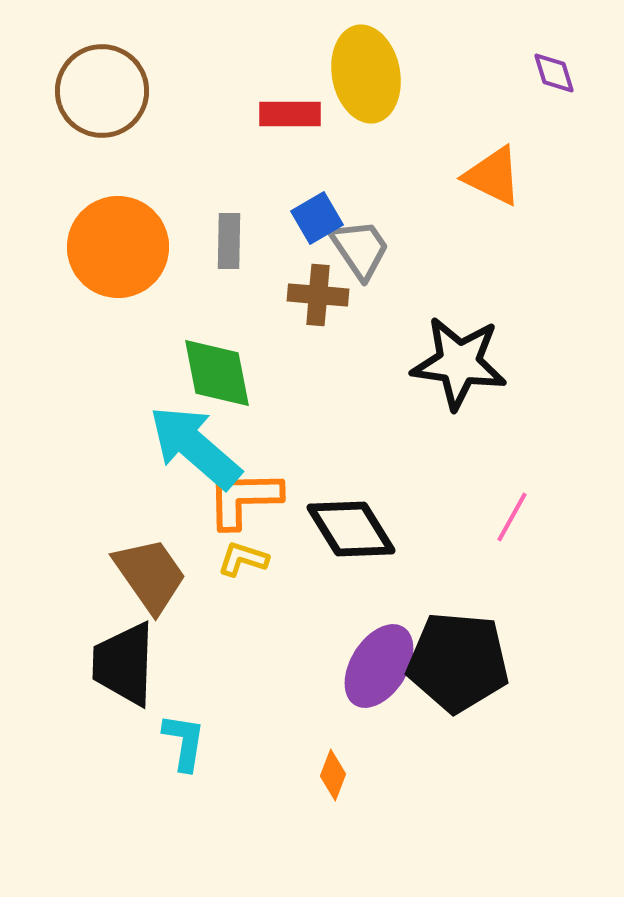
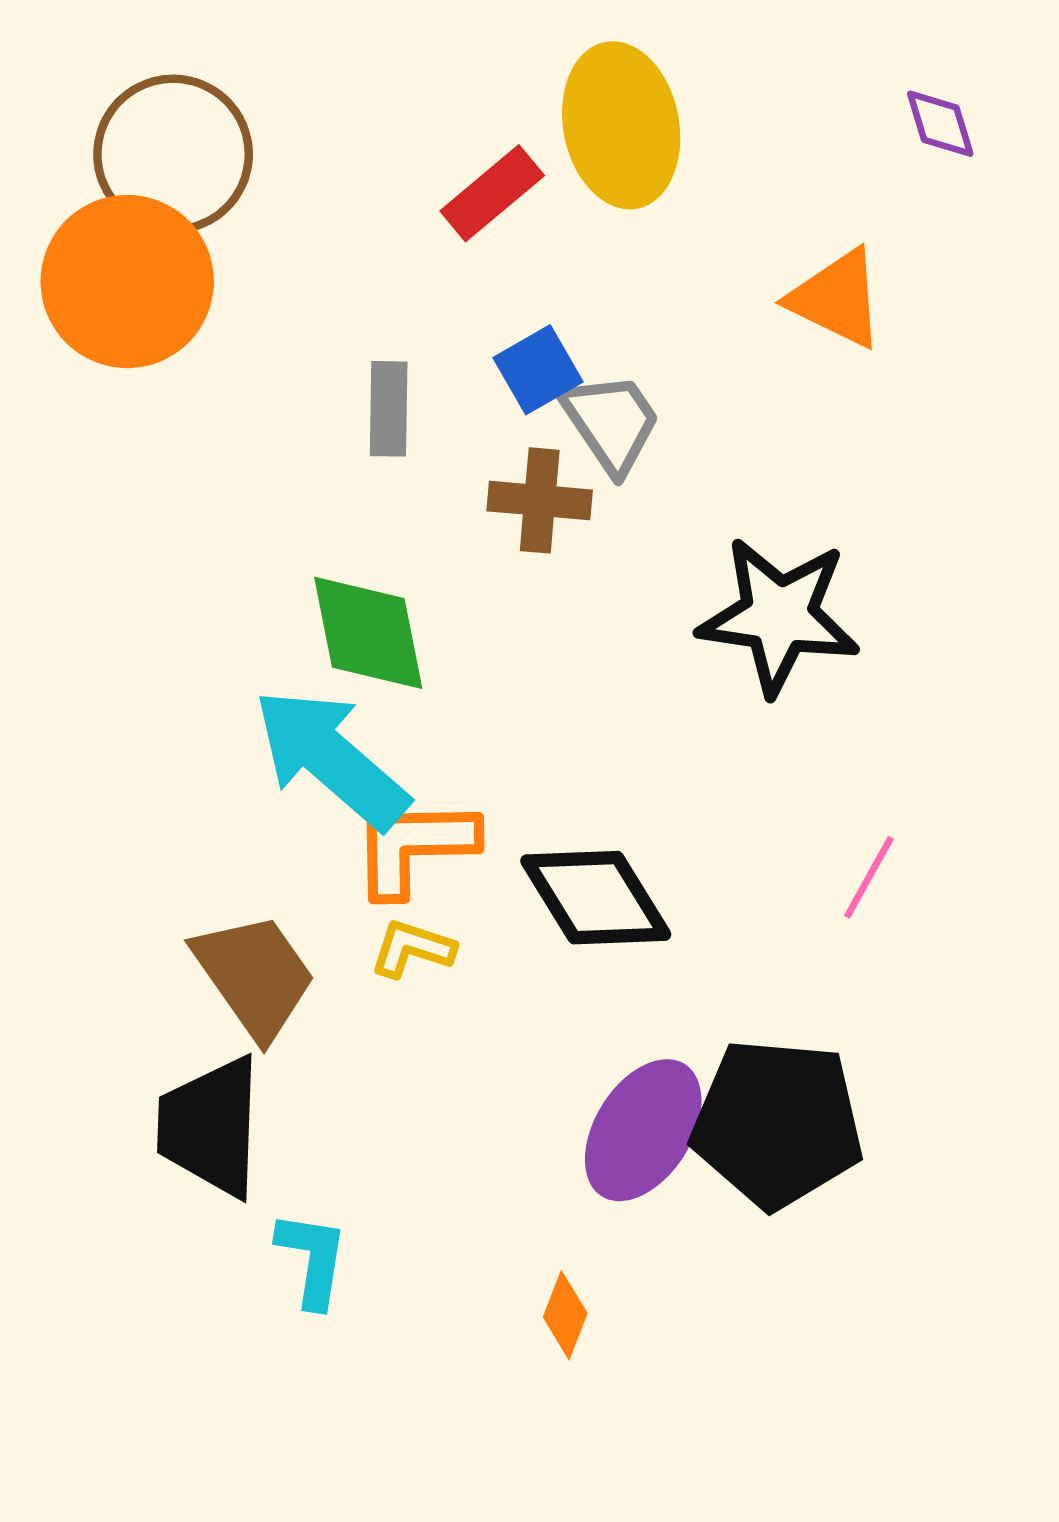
red rectangle: (290, 114) -> (492, 193), turned -40
orange circle: (118, 247) -> (127, 282), moved

